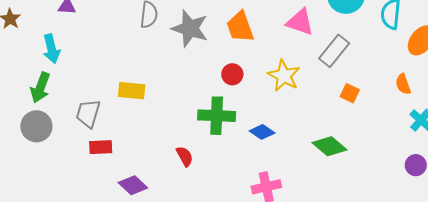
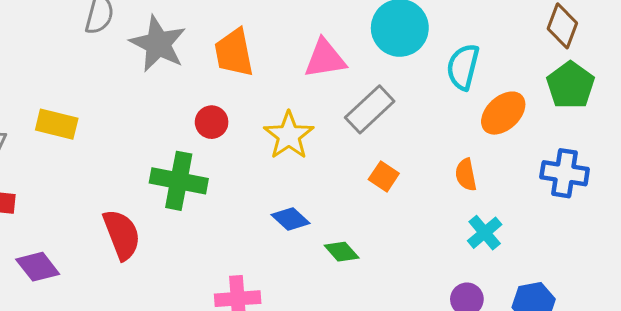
pink triangle: (300, 22) -> (325, 59), turned -36
blue diamond: (262, 132) -> (291, 219), moved
green diamond: (330, 146) -> (342, 252), size x0.7
red semicircle: (185, 156) -> (122, 235), size x1.6

